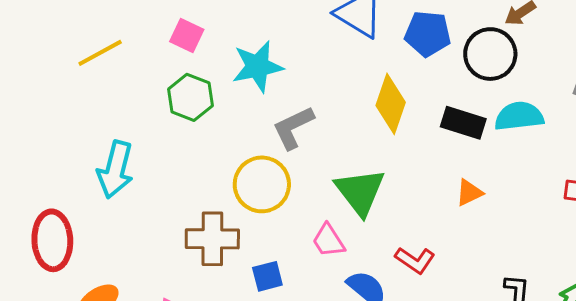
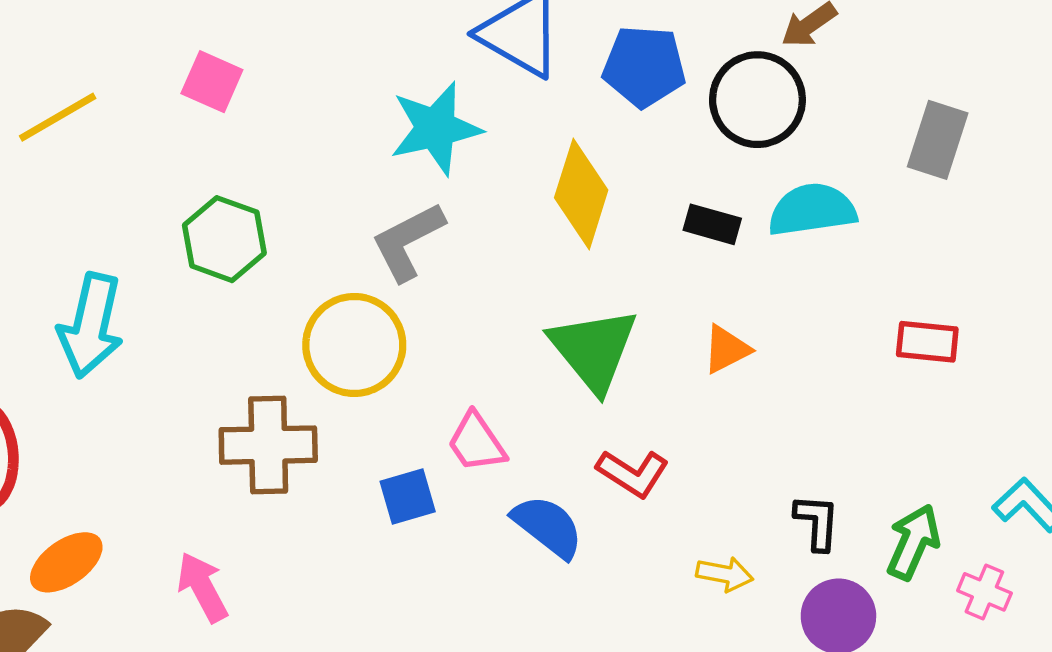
cyan star: (258, 67) -> (436, 128), moved
green hexagon: (190, 97) -> (224, 239), moved
black rectangle: (463, 123) -> (712, 224), size x0.7
green triangle: (360, 192) -> (594, 350), moved
blue square: (267, 276) -> (408, 497), moved

